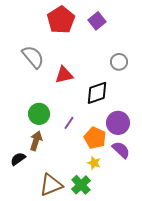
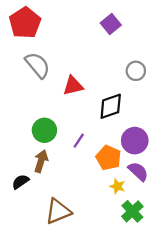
red pentagon: (61, 20) -> (25, 23), moved
yellow star: (94, 163) -> (118, 186), moved
green cross: (81, 185) -> (132, 211), moved

